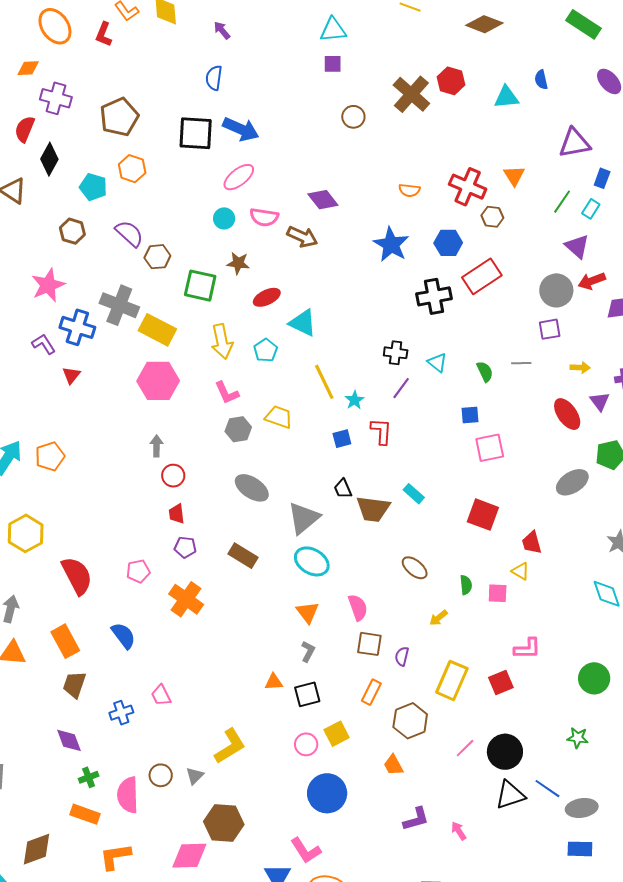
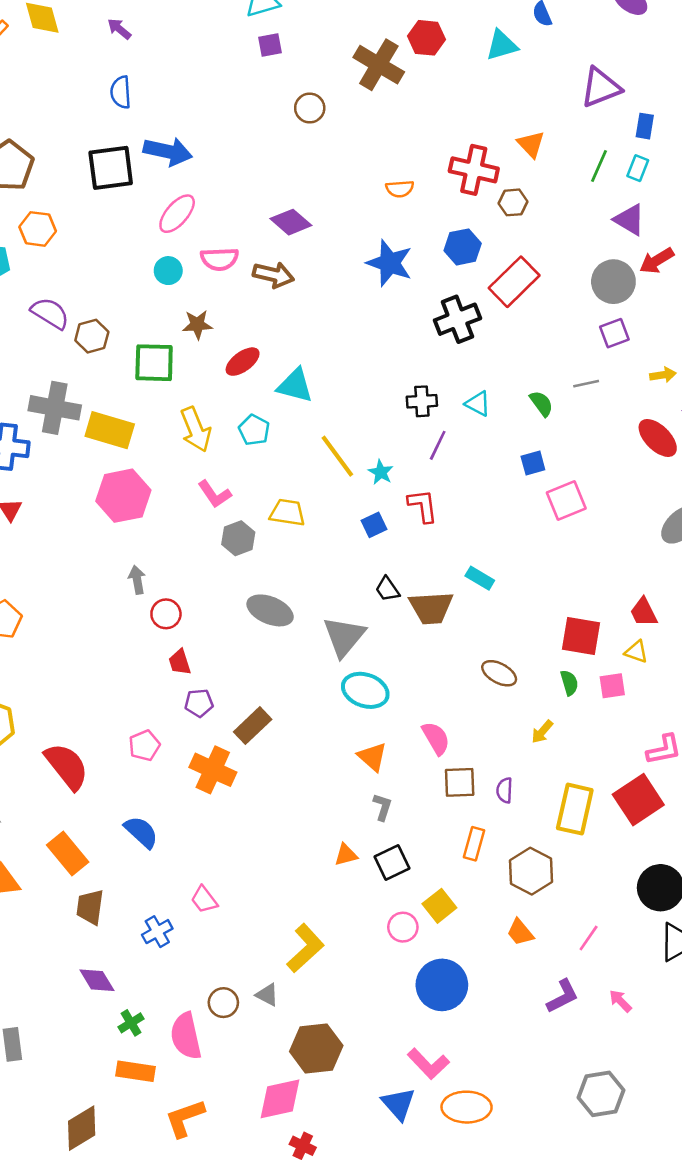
red square: (483, 515) -> (581, 636), moved
brown rectangle: (243, 556) -> (253, 726), moved, turned -64
red square: (501, 682) -> (638, 800), size x1.5
pink line: (465, 748) -> (589, 938), moved
gray triangle: (195, 776) -> (267, 995), turned -36

